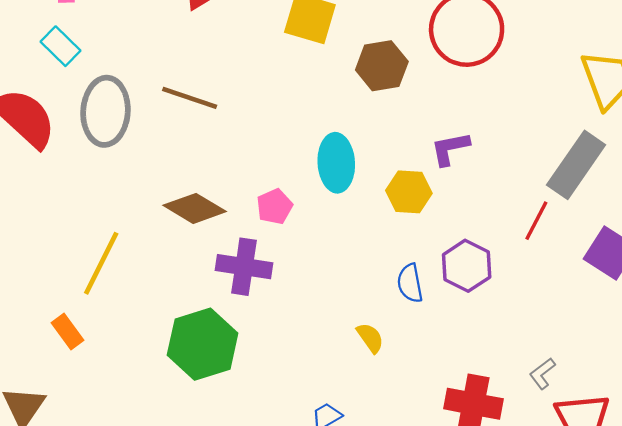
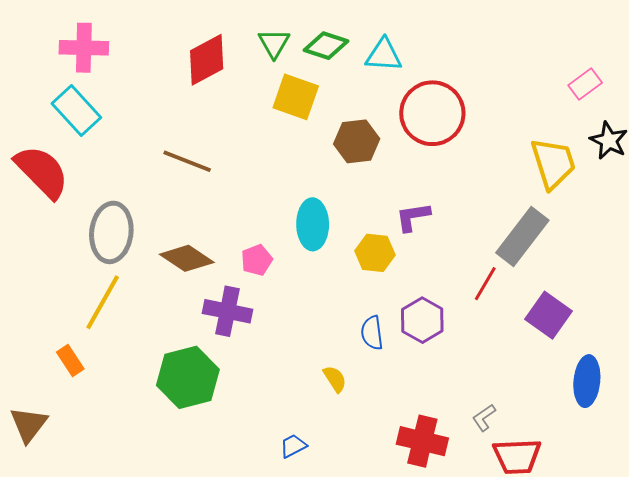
cyan rectangle: (61, 46) -> (76, 111), size x1.4
gray ellipse: (105, 111) -> (111, 232), moved

